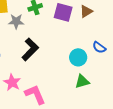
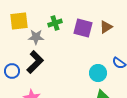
black L-shape: (30, 49) -> (35, 62), moved

